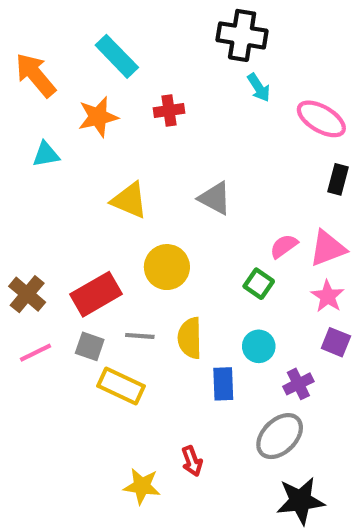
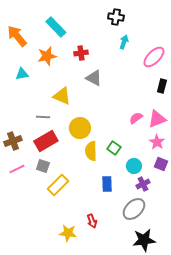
black cross: (242, 35) -> (116, 17), size x0.7
cyan arrow: (259, 88) -> (124, 42), turned -128
pink ellipse: (321, 119) -> (154, 57), turned -75
gray triangle: (215, 198) -> (94, 78), moved
green square: (259, 284) -> (114, 148), moved
brown cross: (27, 294) -> (13, 141), turned 30
gray line: (140, 336) -> (43, 117), moved
yellow semicircle: (190, 338) -> (91, 151), moved
cyan circle: (259, 346) -> (134, 166), moved
yellow rectangle: (121, 386) -> (58, 185), turned -70

